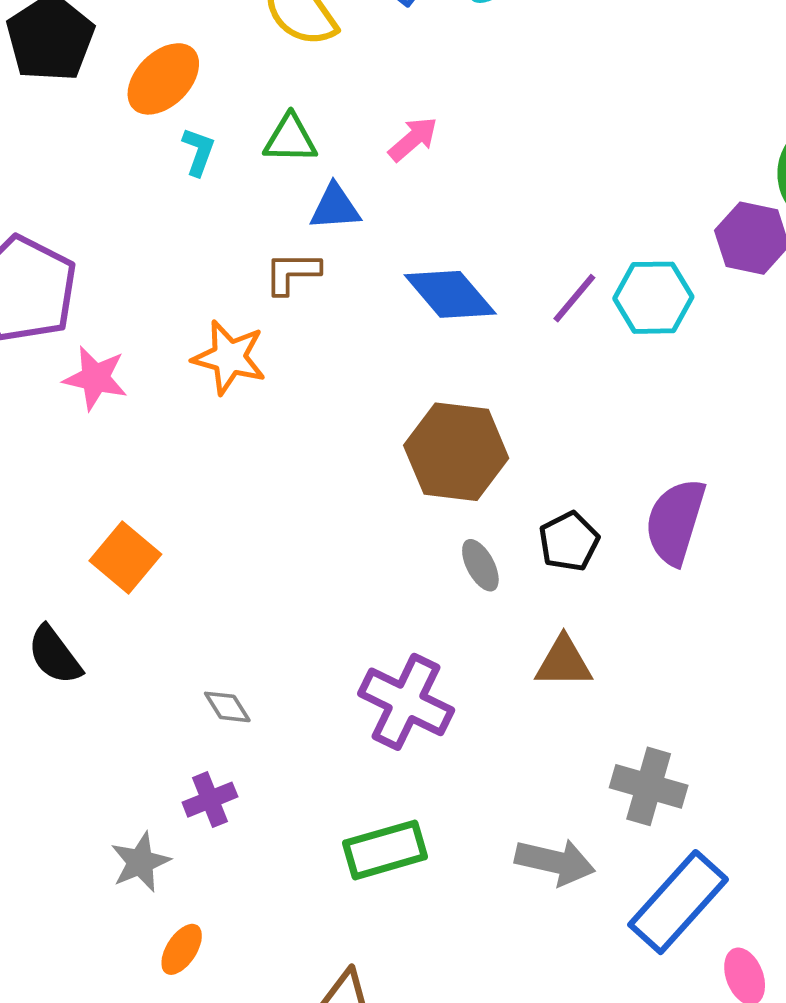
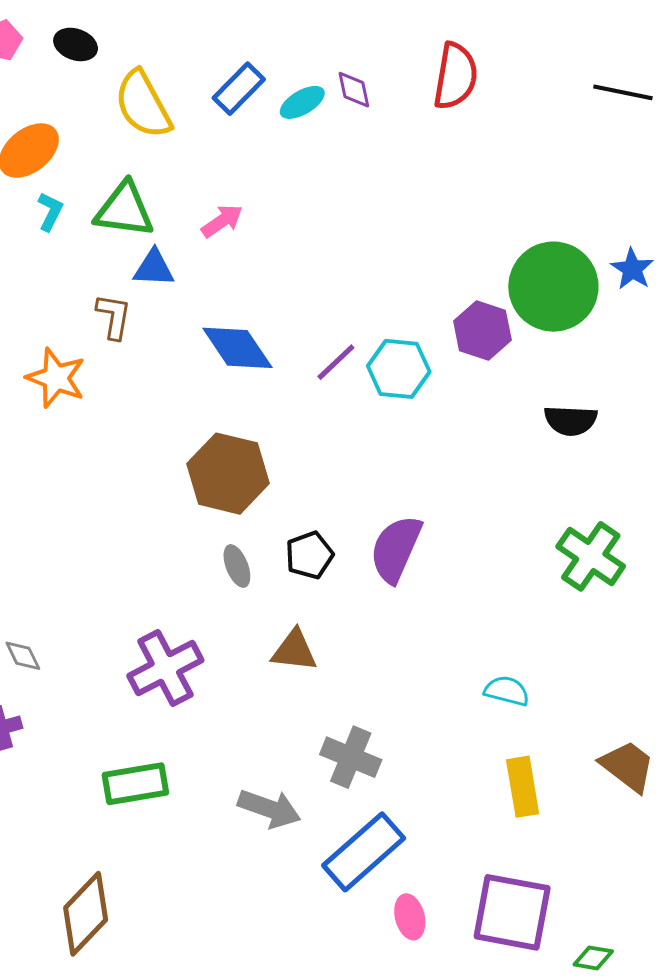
green triangle: (290, 139) -> (124, 210), size x1.4
brown L-shape: (292, 273) -> (114, 316), turned 93
purple cross: (406, 702) -> (165, 668), turned 30

